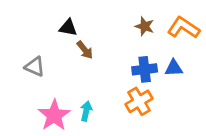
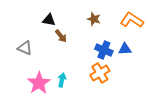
brown star: (145, 26) -> (94, 19), moved
blue cross: (145, 69) -> (104, 50), turned 30

